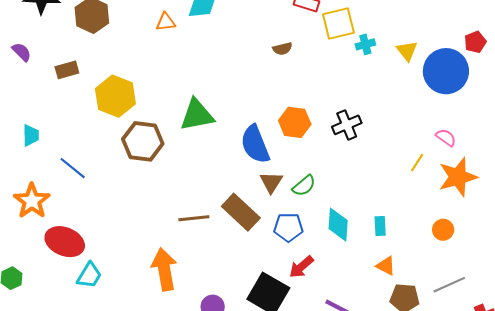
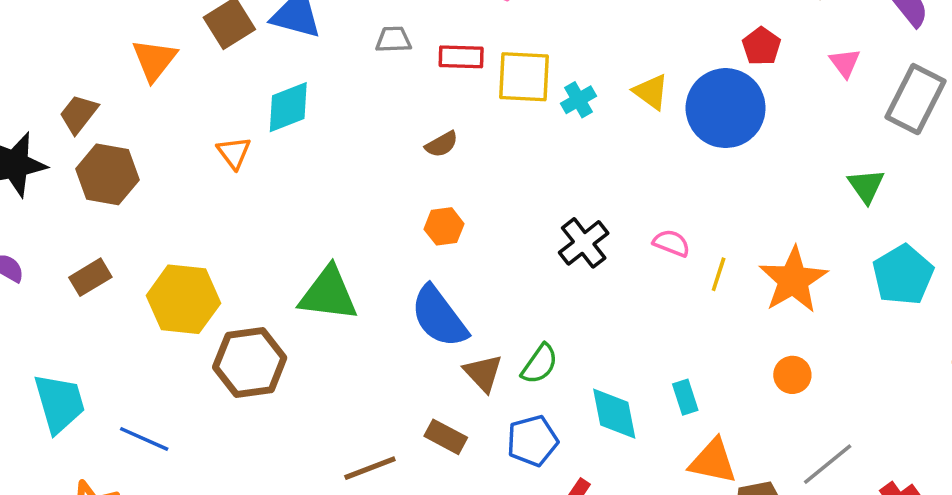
orange triangle: (166, 22) -> (234, 153), turned -45
yellow square: (338, 23) -> (524, 77), turned 32
green triangle: (197, 115) -> (328, 294), turned 33
orange hexagon: (295, 122) -> (444, 226), moved, size x0.7
cyan trapezoid: (31, 135) -> (59, 403), size x1.6
pink semicircle: (446, 138) -> (671, 243), moved
brown rectangle: (241, 212) -> (446, 437), size x0.6
orange triangle: (386, 266) -> (713, 461), size x1.4

